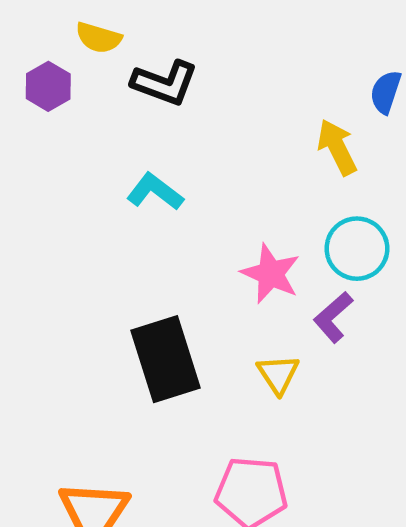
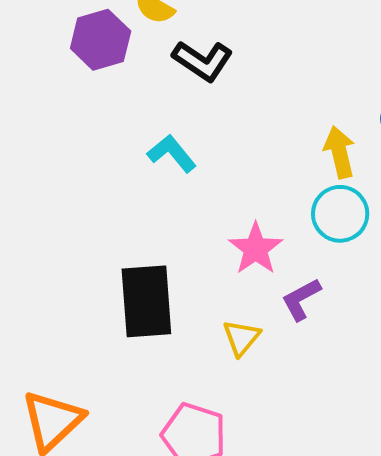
purple hexagon: (48, 86) -> (101, 40), size x1.4
cyan circle: (357, 249) -> (340, 214), moved

